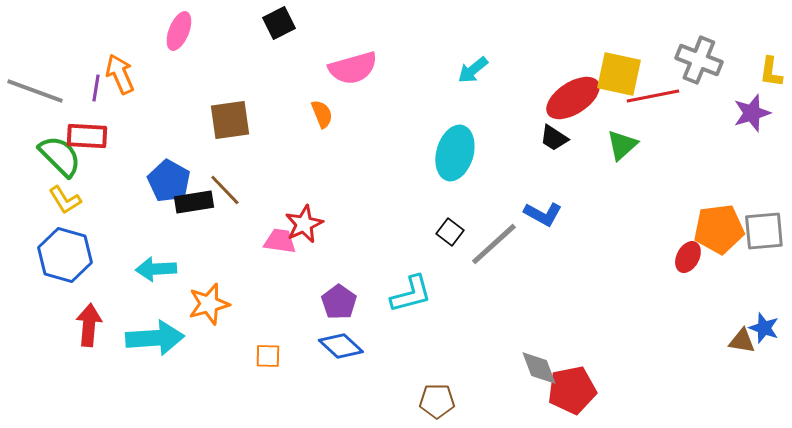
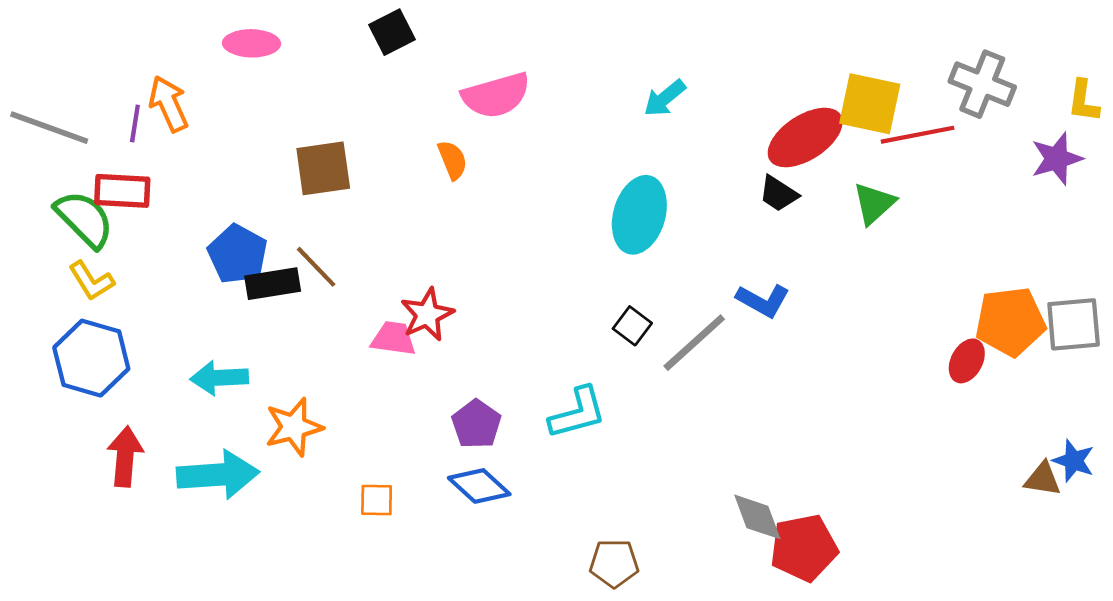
pink ellipse: (179, 31) -> (252, 43), turned 69

